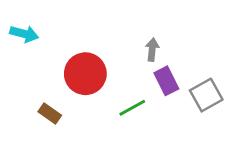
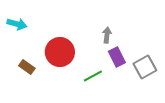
brown rectangle: (50, 114) -> (27, 67), moved

